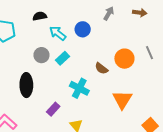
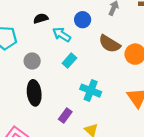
blue circle: (83, 29) -> (83, 20), moved
gray circle: (41, 55) -> (32, 61), moved
brown semicircle: (101, 68) -> (110, 44), moved, size x1.5

